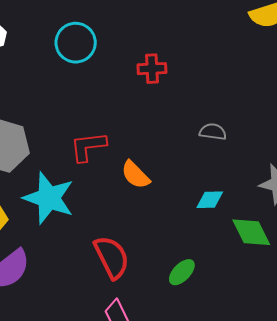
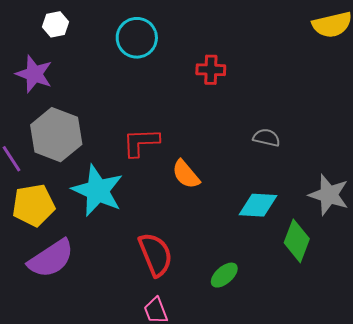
cyan diamond: (210, 200) -> (258, 205), size x1.4
green diamond: (251, 232) -> (297, 241), turned 42

